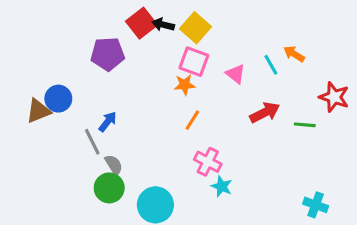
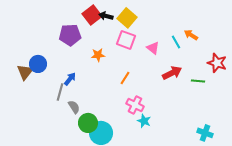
orange star: (185, 85) -> (98, 55), moved
brown triangle: (38, 111) -> (25, 72), turned -30
gray line: (92, 142) -> (60, 92), turned 42
green circle: (109, 188) -> (88, 123), moved

